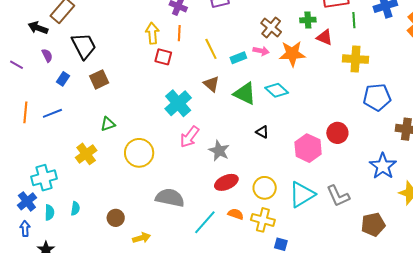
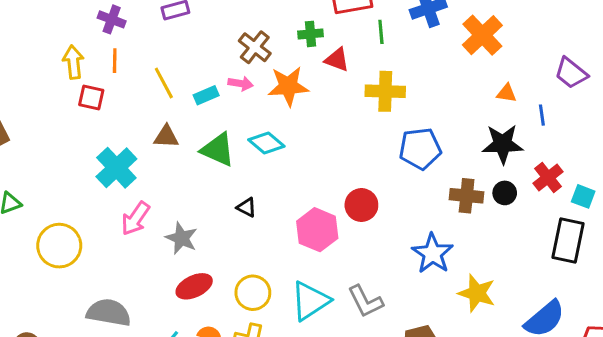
brown triangle: (211, 84) -> (166, 137), turned -36

